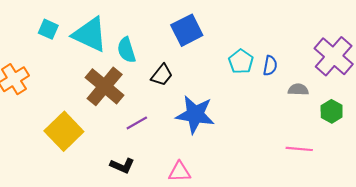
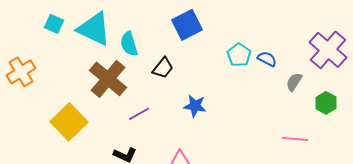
blue semicircle: (270, 66) -> (267, 59), turned -72
gray semicircle: (298, 90) -> (294, 82), turned -60
blue star: (195, 115) -> (195, 106), size x0.6

